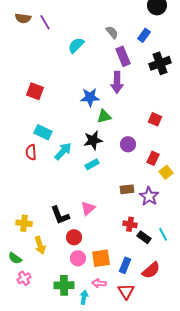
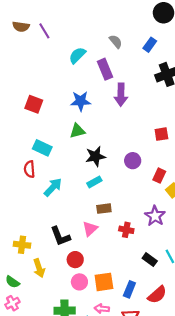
purple rectangle: (123, 56) -> (105, 69), moved
blue star: (90, 97) -> (81, 101), moved
green triangle: (104, 116) -> (77, 131), moved
red square: (155, 119) -> (161, 134), turned -32
cyan arrow: (63, 151) -> (53, 187), moved
brown rectangle: (127, 189) -> (104, 209), moved
red cross: (130, 224) -> (126, 230), moved
pink cross: (24, 278) -> (12, 303), moved

